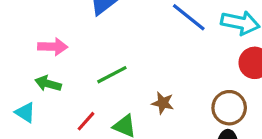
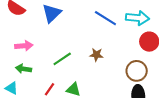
brown star: (163, 103) -> (96, 55), moved

